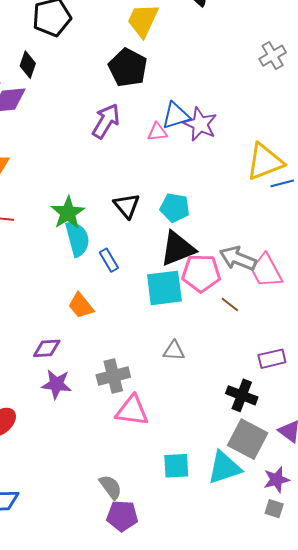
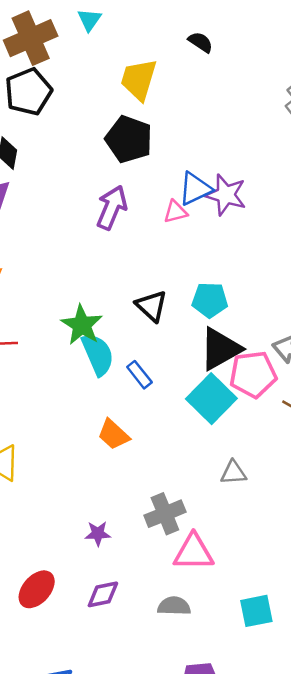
cyan square: (164, 288) -> (211, 399), turned -30
purple diamond: (47, 348) -> (103, 594), moved
purple star: (56, 384) -> (98, 533), size x0.7
gray semicircle: (111, 487) -> (174, 606), moved, turned -44

